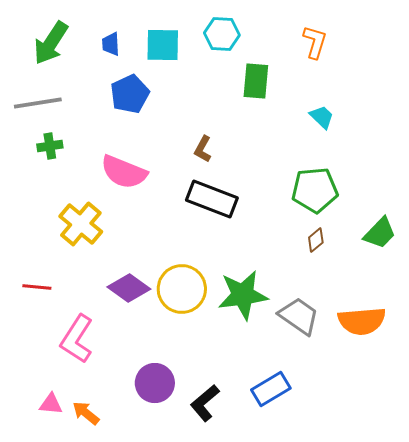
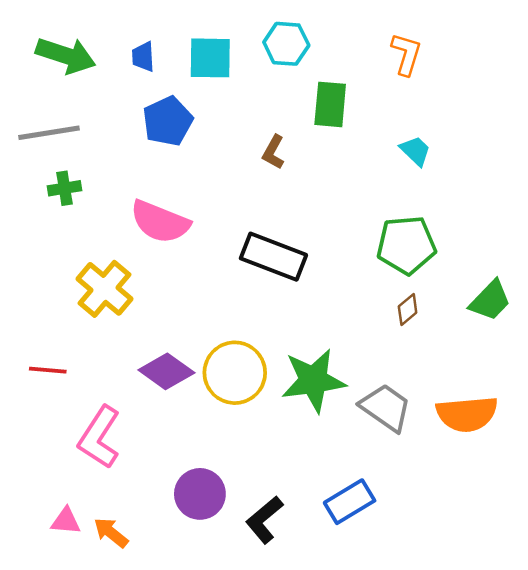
green arrow: (51, 43) -> (66, 55), turned -105
brown L-shape: (203, 149) -> (273, 152), moved

